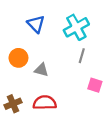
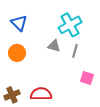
blue triangle: (36, 24) -> (19, 23), moved
gray triangle: (41, 70) -> (54, 46), moved

